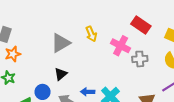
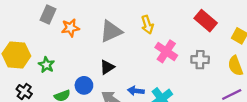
pink cross: (121, 46) -> (166, 51), moved
orange star: (13, 54) -> (70, 28), moved

